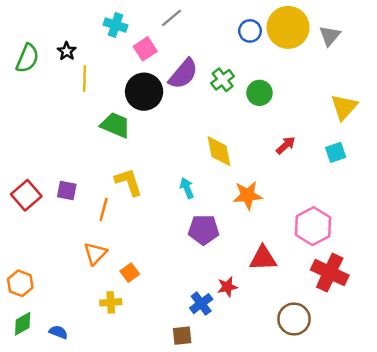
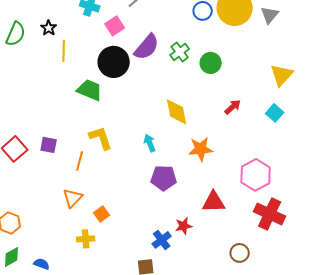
cyan square: (336, 152) -> (275, 113), turned -30
brown circle: (294, 319) -> (240, 253), size x0.7

